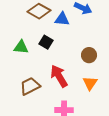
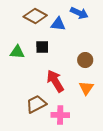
black square: (46, 42) -> (42, 47), turned -32
brown trapezoid: (30, 86) -> (36, 104), moved

